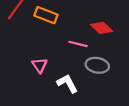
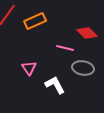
orange rectangle: (46, 15) -> (35, 21), turned -45

